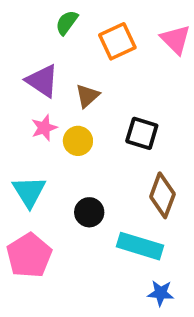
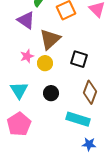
purple triangle: (42, 81) -> (26, 20), moved
brown triangle: (87, 96) -> (50, 39), size x1.6
black circle: (89, 212) -> (51, 93), moved

